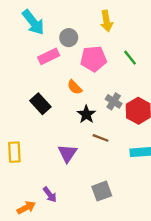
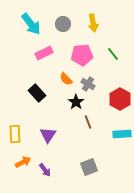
gray circle: (69, 38) -> (63, 24), moved
gray cross: (114, 101) -> (88, 84), moved
brown line: (101, 138) -> (88, 122), turned 48
purple triangle: (68, 153) -> (48, 135), moved
orange arrow: (26, 208) -> (23, 162), moved

